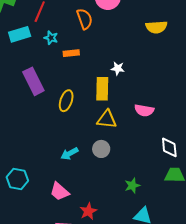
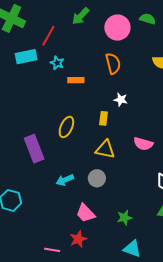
orange semicircle: (84, 19) -> (113, 63), moved
purple rectangle: (33, 81) -> (34, 149), moved
yellow rectangle: (102, 89) -> (104, 118), size x0.6
pink trapezoid: (60, 192) -> (86, 213), moved

